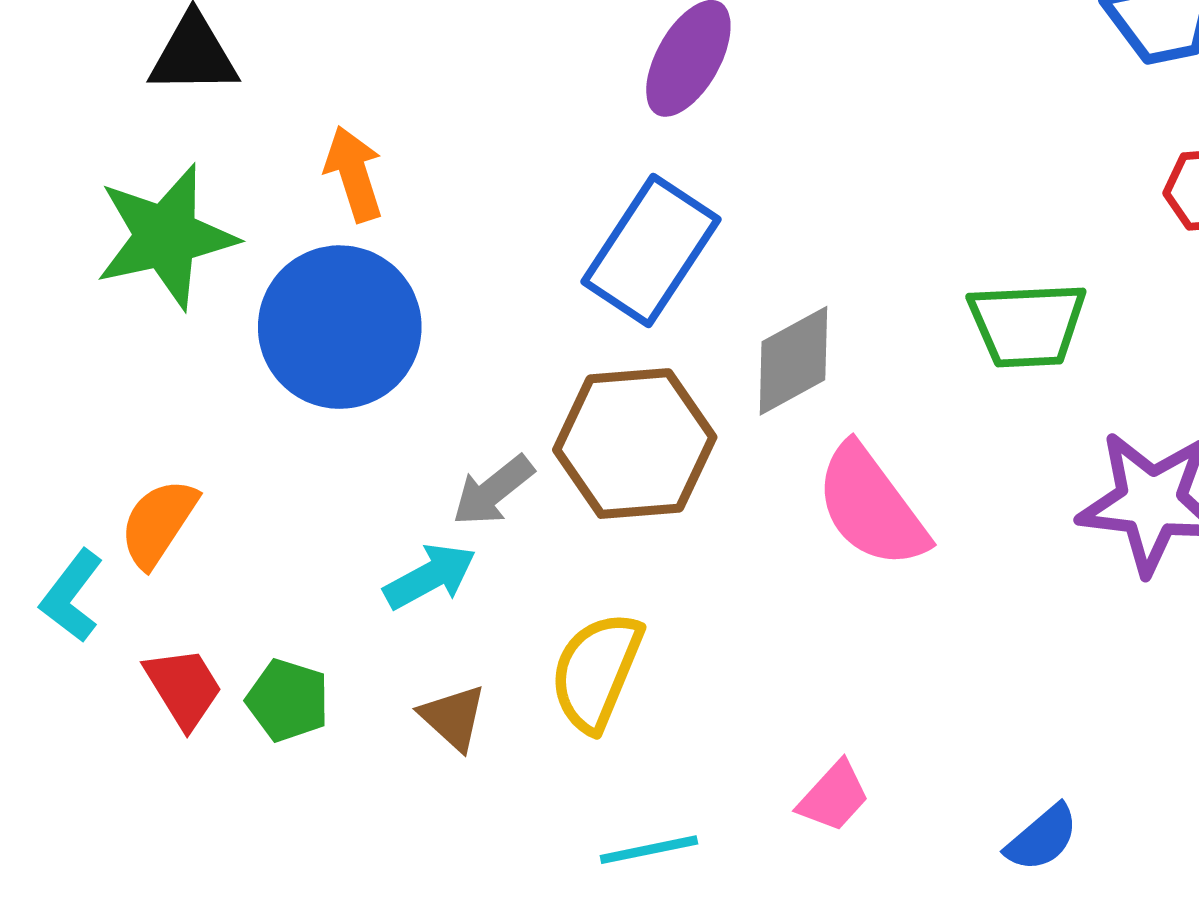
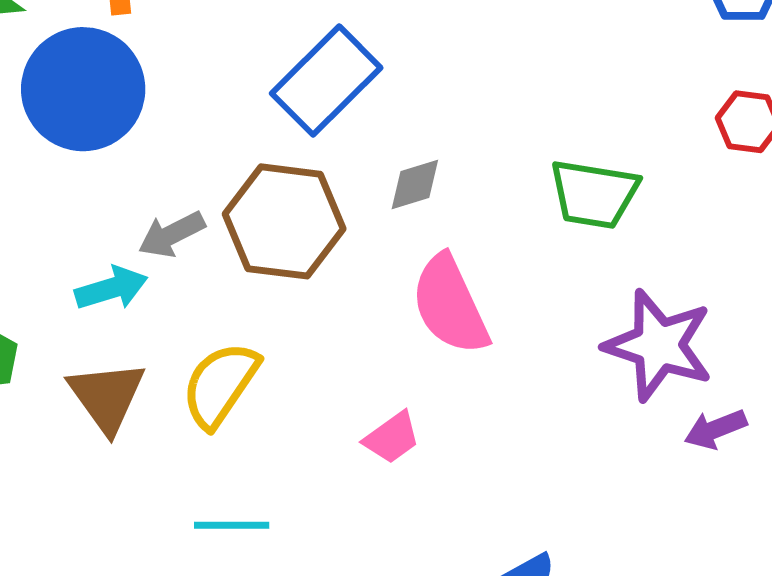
gray diamond: (793, 361) -> (415, 184), size x0.7
brown triangle: (453, 717) -> (107, 397), size x1.5
pink trapezoid: (834, 796) -> (392, 438), moved

